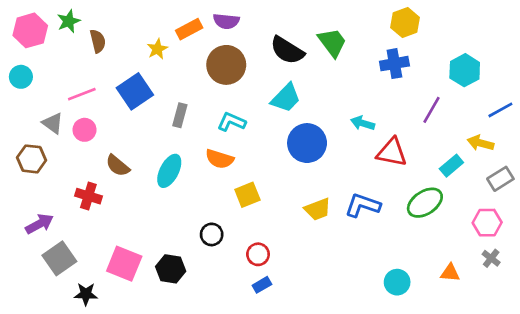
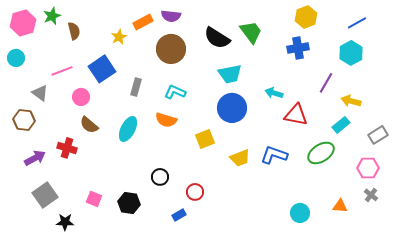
cyan trapezoid: (286, 98) -> (230, 74), moved, turned 35
blue line: (500, 110) -> (357, 23), moved
pink circle: (84, 130) -> (81, 97), moved
yellow arrow: (481, 143) -> (351, 101), moved
yellow square: (247, 195) -> (205, 139), moved
purple arrow: (39, 224) -> (35, 158), moved
pink square: (124, 264) -> (94, 199), size x0.6
blue rectangle: (262, 285) -> (179, 215), moved

